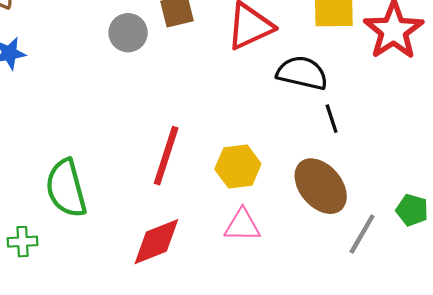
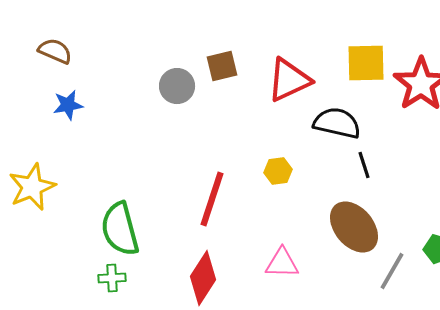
yellow hexagon: (238, 167) -> (278, 171), moved, size x0.7
green cross: (23, 242) -> (112, 278), moved
red diamond: (156, 242) -> (203, 278), turned -36

